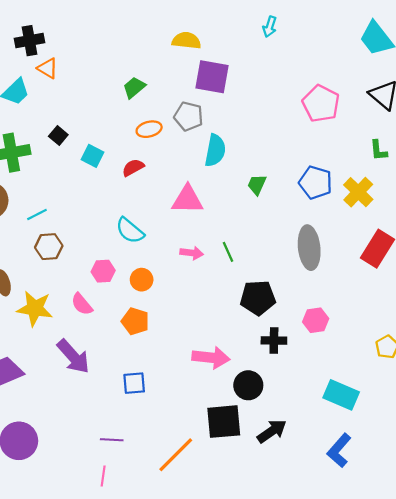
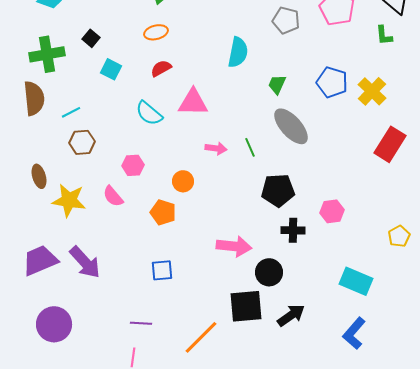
gray pentagon: (189, 116) -> (286, 20), moved
orange ellipse: (149, 129) -> (156, 32), moved
green L-shape: (379, 150) -> (384, 35), moved
cyan square: (92, 156) -> (111, 69), moved
pink triangle: (187, 200) -> (193, 102), moved
cyan semicircle: (130, 231) -> (149, 113), moved
gray ellipse: (309, 248) -> (291, 126), moved, turned -36
orange circle: (142, 280) -> (183, 181), moved
purple arrow: (73, 356) -> (85, 262), moved

